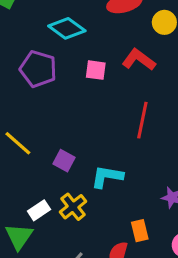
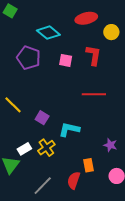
red L-shape: (139, 60) -> (94, 55), turned 60
red line: (142, 120) -> (94, 94), turned 75

